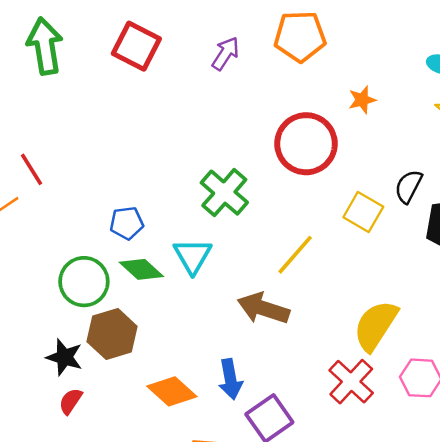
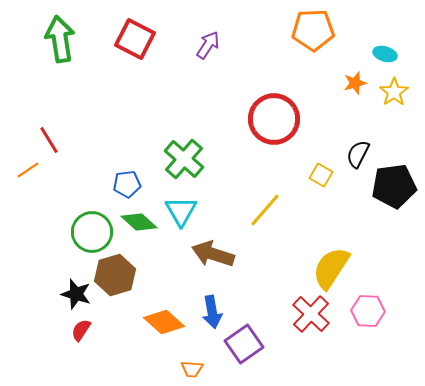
orange pentagon: (300, 36) -> (313, 30), moved
orange star: (362, 100) -> (355, 83), moved
green cross: (224, 193) -> (184, 159), moved
yellow square: (363, 212) -> (321, 175), size x0.7
brown arrow: (263, 308) -> (213, 254), moved

